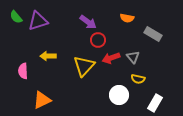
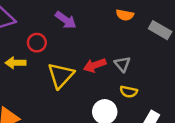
orange semicircle: (127, 18) -> (125, 15), moved
gray rectangle: (153, 34) -> (160, 30), moved
red circle: (98, 40) -> (37, 43), moved

